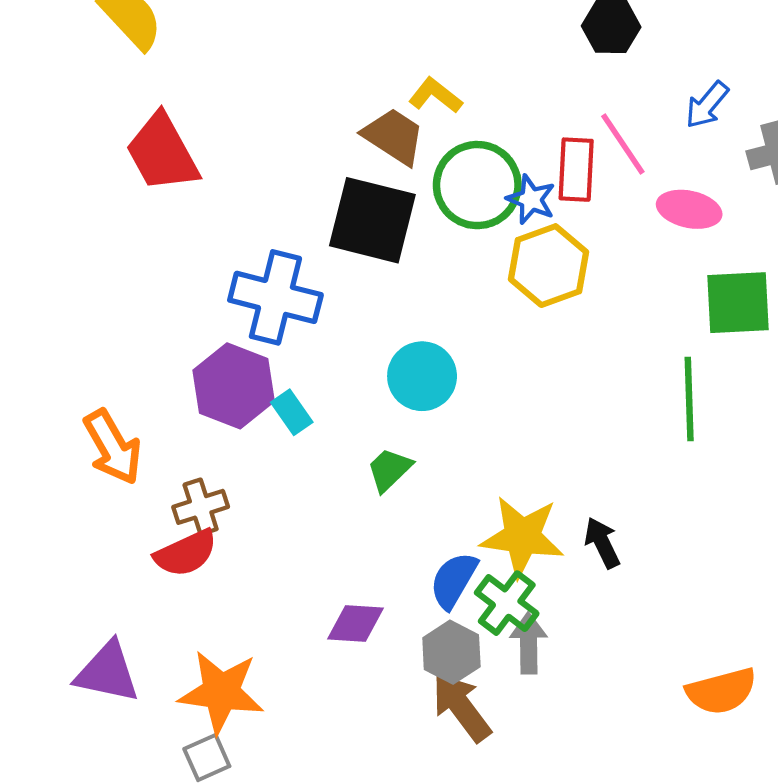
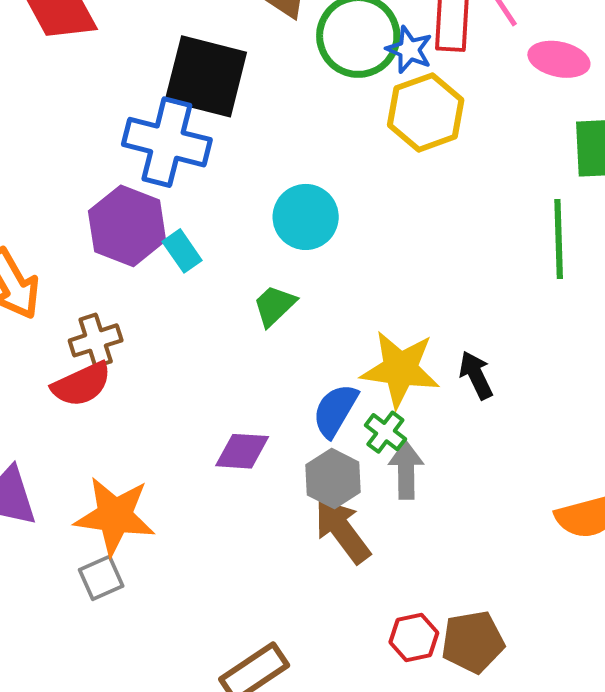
black square: (372, 220) -> (206, 76), moved
green cross: (507, 603) -> (385, 432), size x0.7

